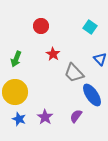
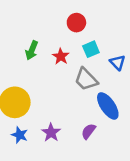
red circle: (41, 26) -> (76, 23), moved
cyan square: (90, 27) -> (91, 49), moved, turned 32
green arrow: (16, 59) -> (32, 50), moved

